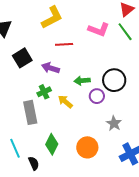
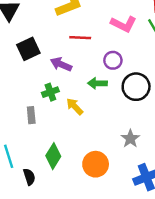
purple circle: (97, 96) -> (113, 60), moved
gray rectangle: (30, 112) -> (31, 115), size x0.6

